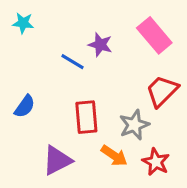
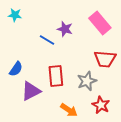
red trapezoid: (162, 91) -> (105, 59), turned -130
orange arrow: (114, 156) -> (69, 110), moved
purple triangle: (57, 160) -> (31, 91), moved

